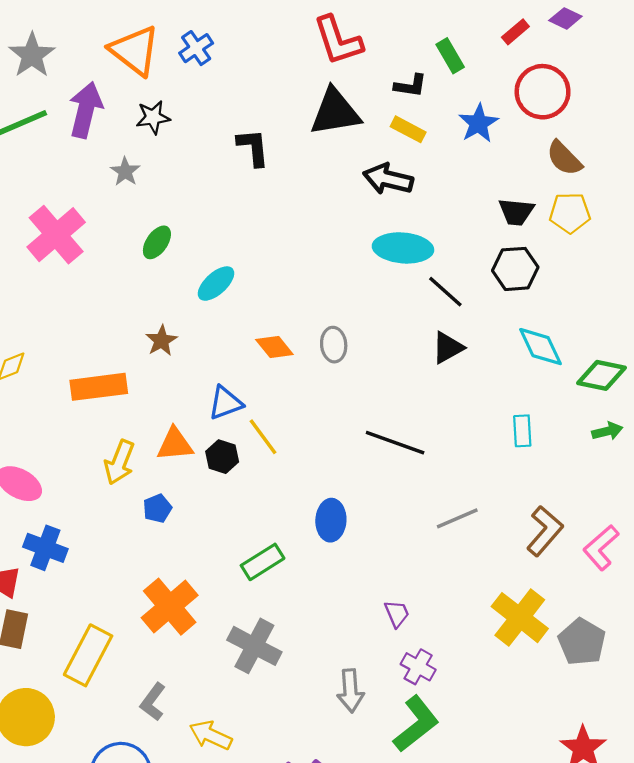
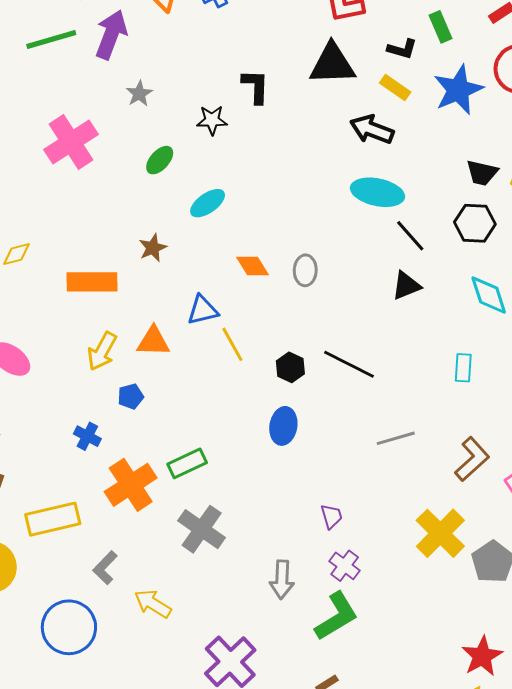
black star: (153, 117) -> (212, 120), moved
blue star: (478, 123) -> (458, 90), size x1.4
black hexagon: (222, 457) -> (290, 367), moved
blue cross: (45, 548) -> (87, 436), moved, size x0.7
green rectangle: (263, 562) -> (187, 463), moved
yellow rectangle: (88, 655) -> (53, 519), turned 42

